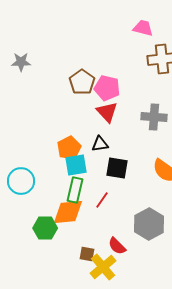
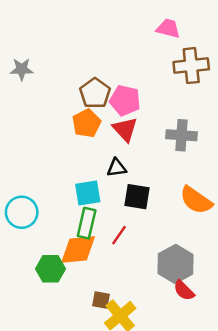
orange pentagon: (69, 148) -> (87, 123), moved
red semicircle: (117, 246) -> (184, 290), moved

